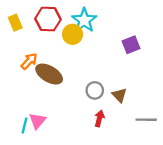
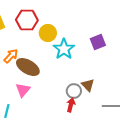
cyan star: (84, 20) -> (64, 49), moved
gray circle: (95, 90) -> (74, 91), moved
pink triangle: (37, 121) -> (23, 90), moved

